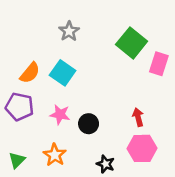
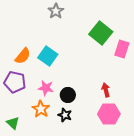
gray star: (69, 31) -> (56, 11), moved
orange star: (55, 155) -> (41, 109), moved
green triangle: (17, 160) -> (13, 123), turned -32
black star: (106, 164) -> (65, 115), moved

